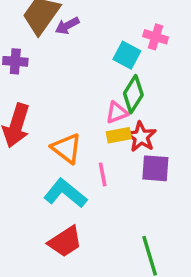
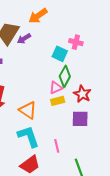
red star: (141, 137) -> (82, 94), moved
pink line: (103, 174) -> (57, 146), moved
cyan L-shape: (65, 193) -> (28, 136), turned 35

